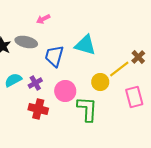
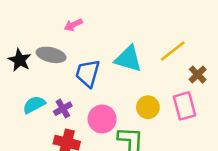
yellow line: (119, 69) -> (173, 51), moved
pink rectangle: (134, 97) -> (185, 106), moved

